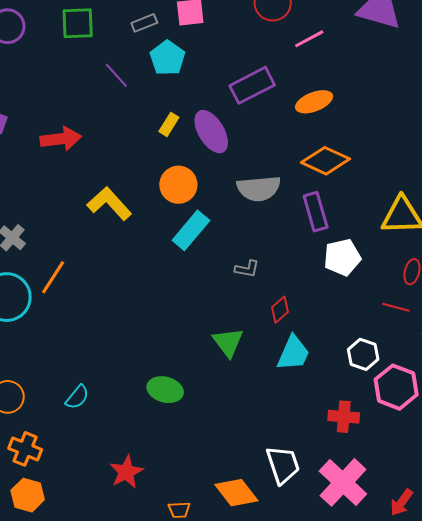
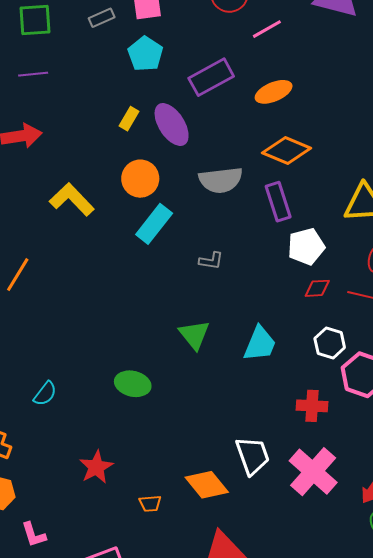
cyan pentagon: (167, 58) -> (145, 54), moved
purple line: (116, 75) -> (33, 74), moved, turned -52
red diamond: (280, 310) -> (317, 288), moved, turned 40

